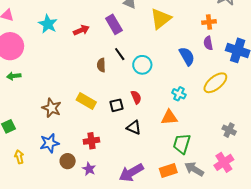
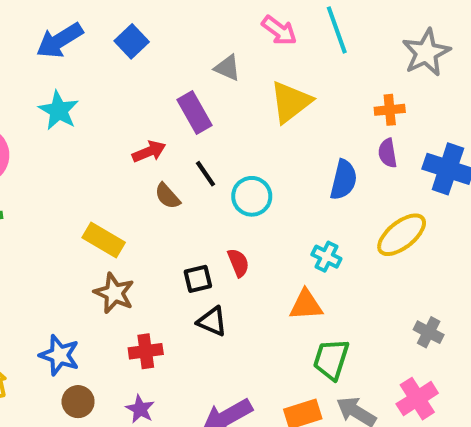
red arrow: (81, 30) -> (149, 152), moved
blue semicircle: (187, 56) -> (344, 180), turned 42
brown semicircle: (101, 65) -> (167, 196), turned -40
yellow rectangle: (86, 101) -> (104, 240), moved
brown star: (52, 108) -> (114, 293), moved
black triangle: (134, 127) -> (212, 321), moved
blue star: (50, 143) -> (59, 355), turned 30
brown circle: (68, 161) -> (78, 402), moved

